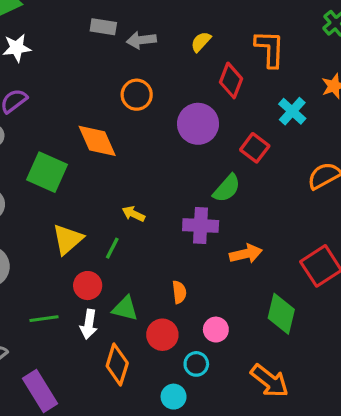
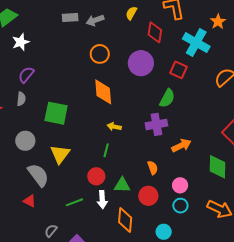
cyan cross: (292, 111) -> (196, 43), size x1.5
orange diamond: (97, 141) -> (103, 92), moved, turned 32
yellow triangle: (68, 239) -> (60, 154), moved
orange arrow: (246, 254) -> (181, 146), moved
cyan circle: (196, 364) -> (180, 206), moved

